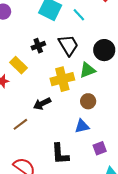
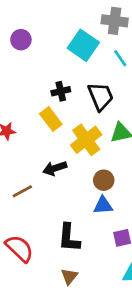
yellow rectangle: (18, 65) -> (51, 119), moved
yellow cross: (62, 79) -> (86, 140), turned -30
brown circle: (88, 101) -> (104, 180), moved

